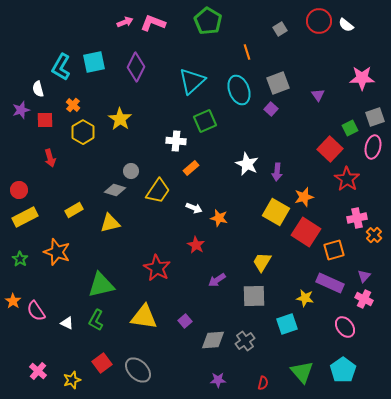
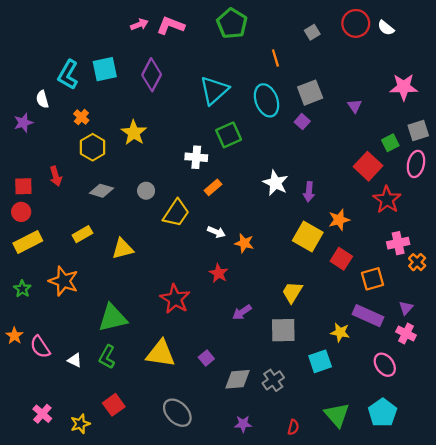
red square: (45, 120) -> (23, 186), moved
gray diamond: (115, 190) -> (101, 191), moved
red square: (306, 232) -> (341, 259), size x0.7
gray ellipse: (138, 370) -> (177, 413), moved

